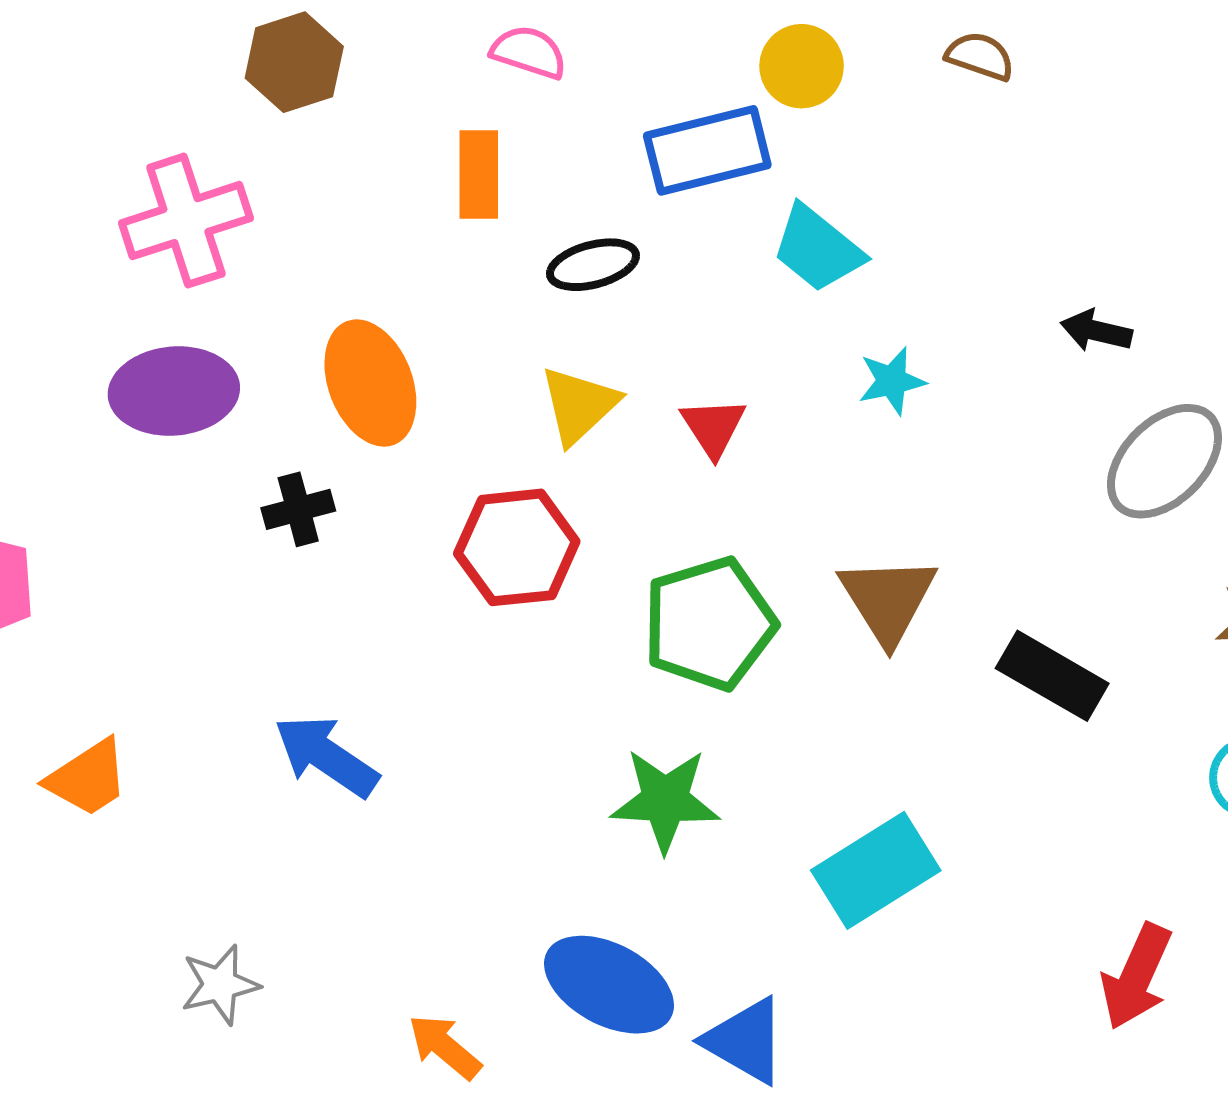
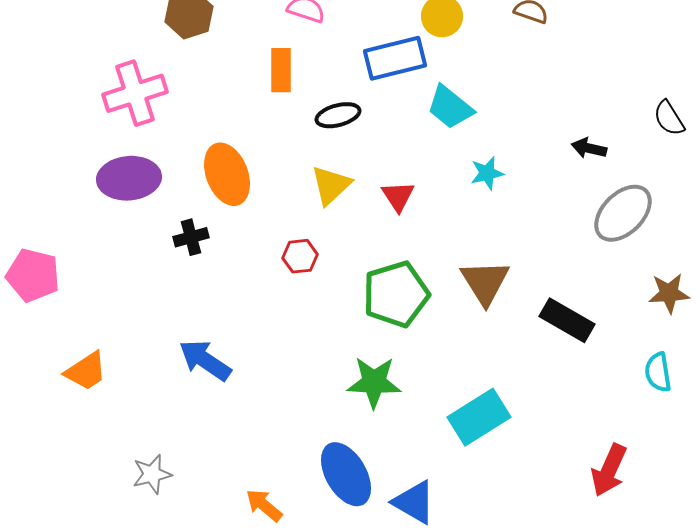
red hexagon: (517, 547) -> (300, 256), size x0.6
blue ellipse: (609, 985) -> (346, 474), turned 32

